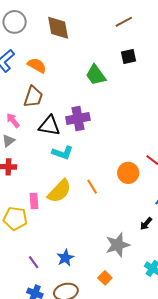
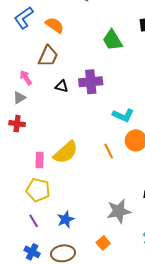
black triangle: (49, 126) -> (62, 86), size x0.6
cyan L-shape: (62, 153) -> (123, 115), moved
orange line: (92, 187) -> (109, 151), moved
yellow pentagon: (15, 218) -> (38, 190), moved

